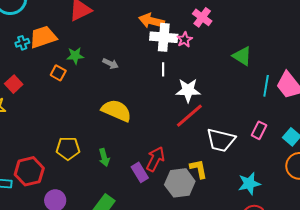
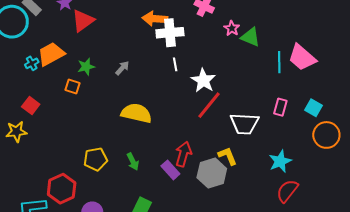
pink star: (185, 40) -> (232, 28), moved
gray arrow: (111, 64) -> (122, 68), turned -63
white star: (188, 90) -> (203, 80), turned -30

